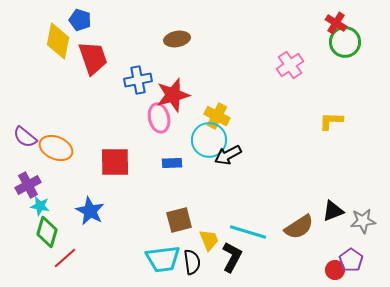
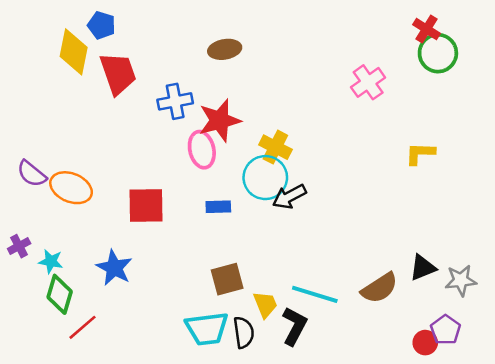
purple cross: (28, 185) -> (19, 246), moved, size x0.7

